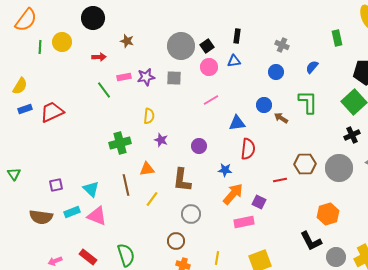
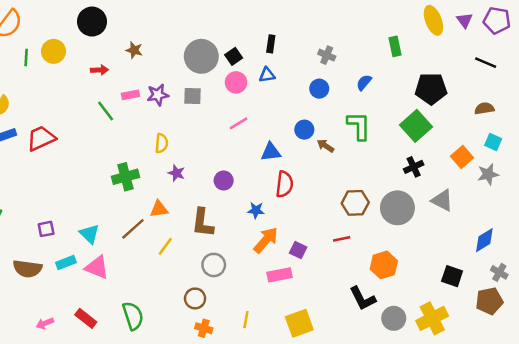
red line: (280, 180) -> (342, 239), moved
brown line: (126, 185) -> (133, 229), turned 60

